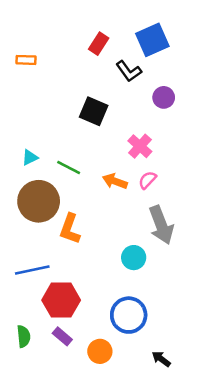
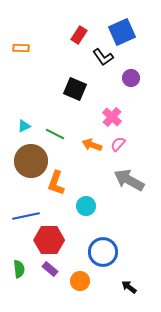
gray arrow: (161, 225) -> (129, 180), turned 140
cyan circle: (134, 258) -> (86, 206), moved

